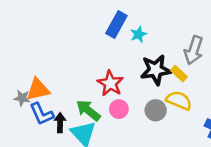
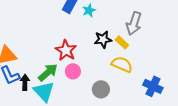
black star: (156, 70) -> (103, 39), size x0.7
green arrow: (88, 110) -> (48, 72), turned 100
gray circle: (156, 110) -> (101, 89), moved

